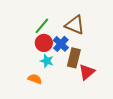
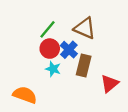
red triangle: (87, 72) -> (110, 84), moved
orange semicircle: (35, 79) -> (25, 95), moved, size x1.5

